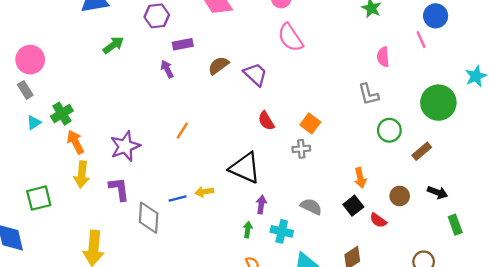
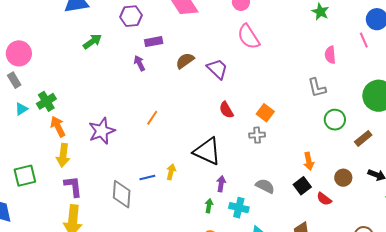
purple L-shape: (119, 189) -> (73, 186), moved
yellow arrow: (204, 192) -> (171, 172), turned 112

